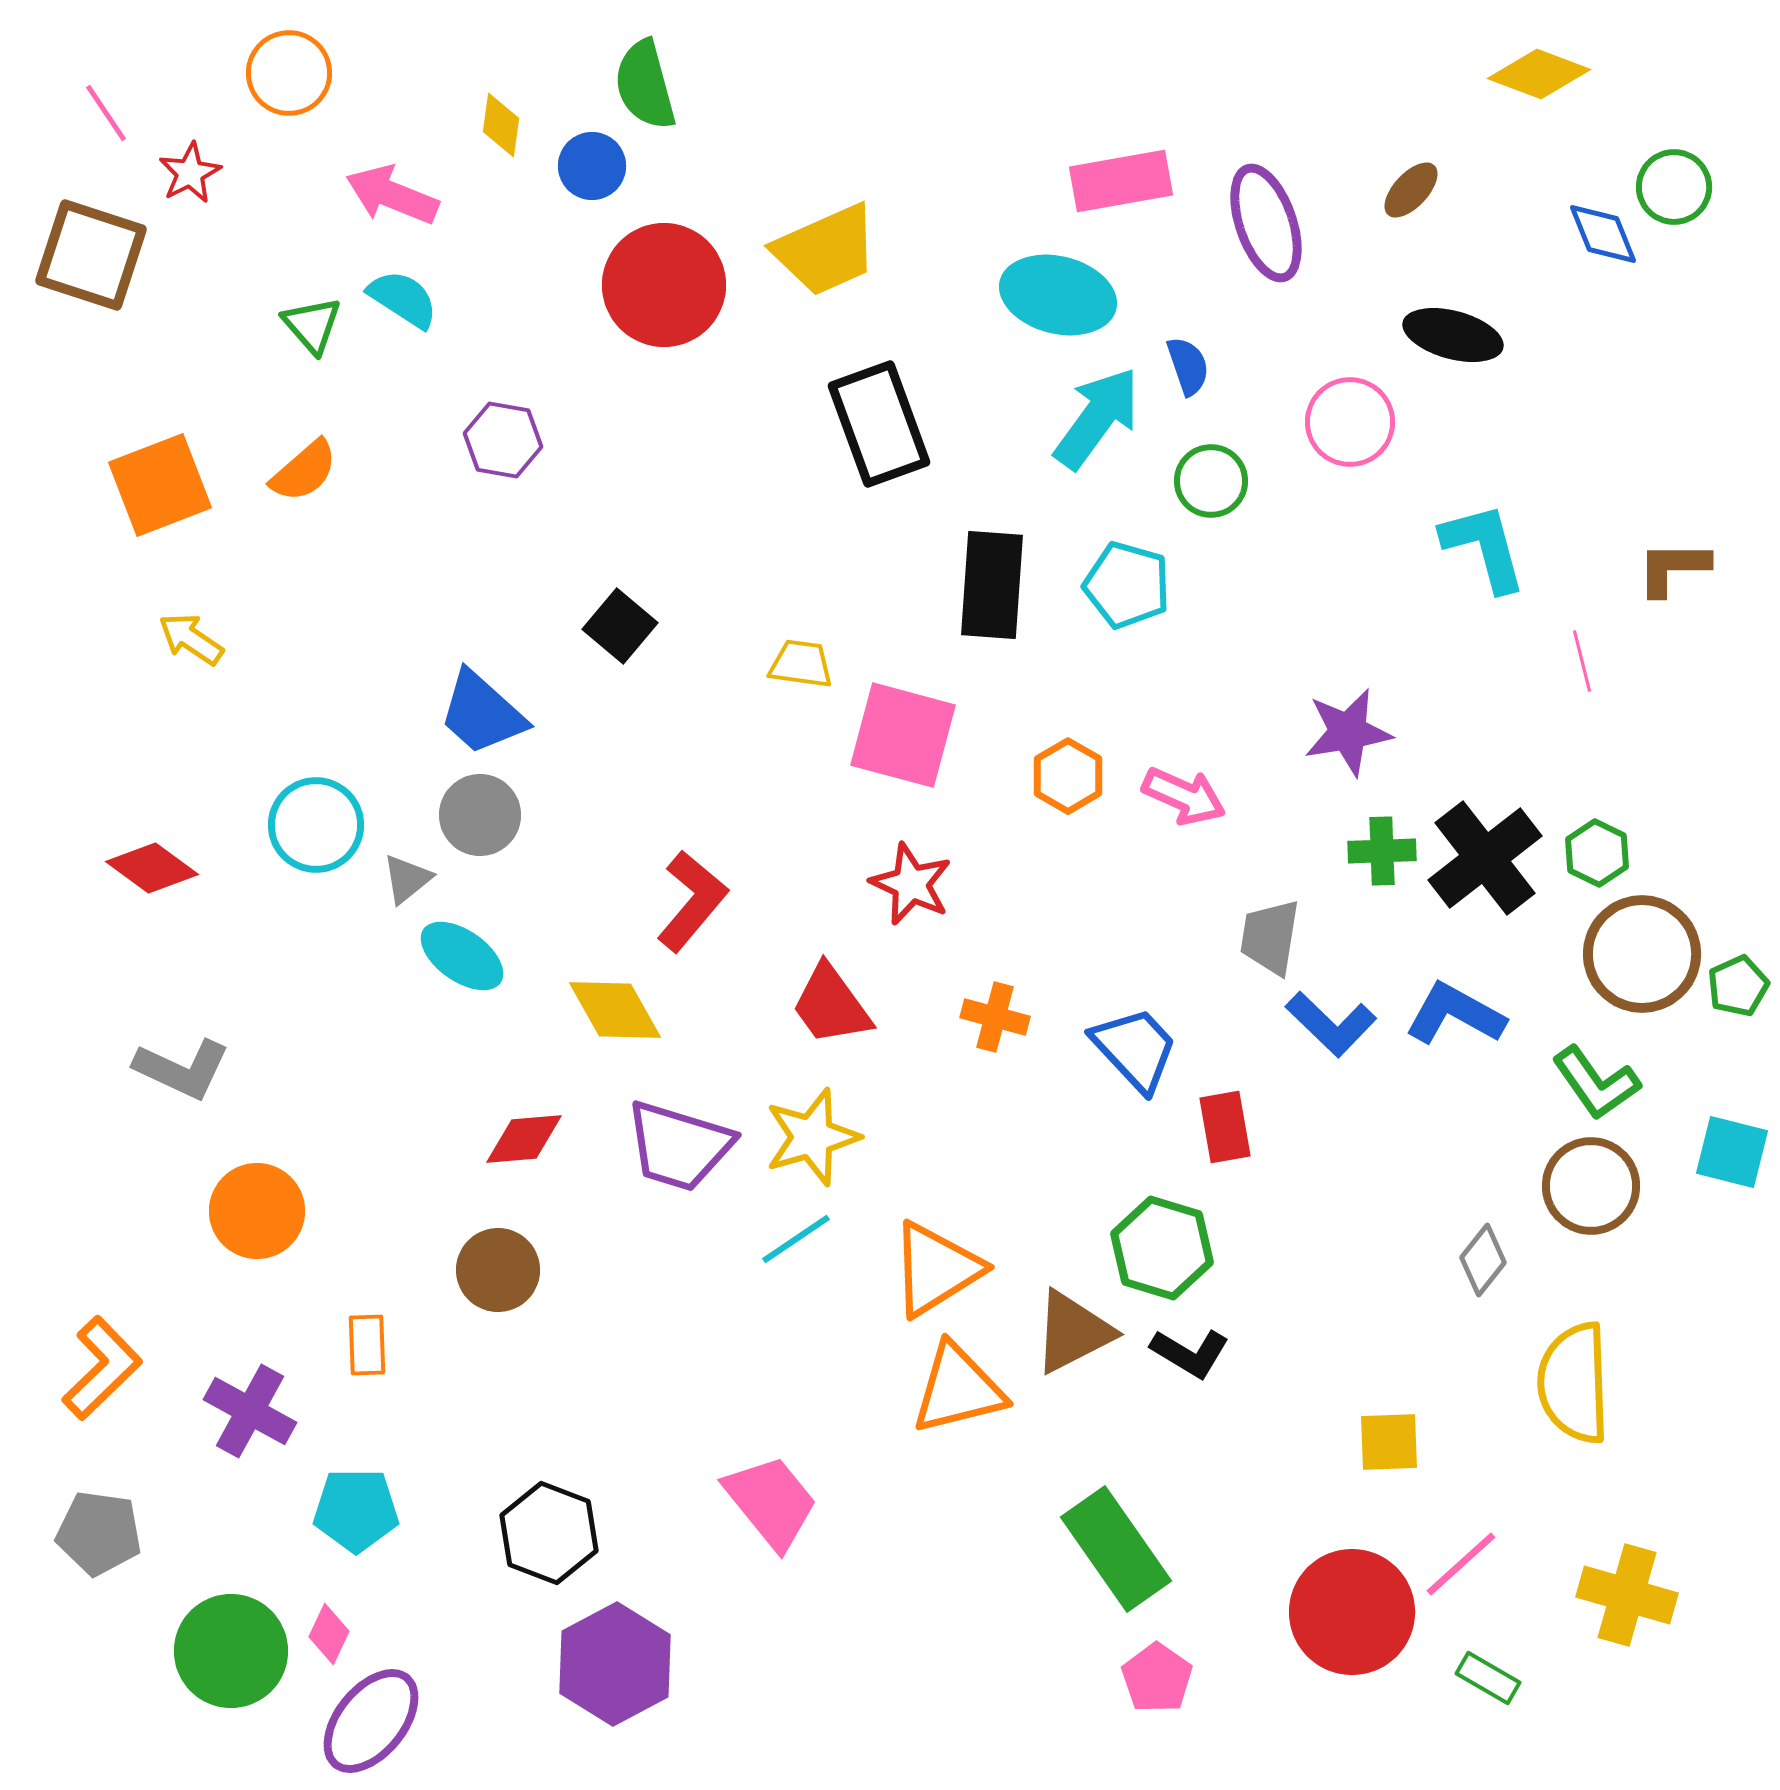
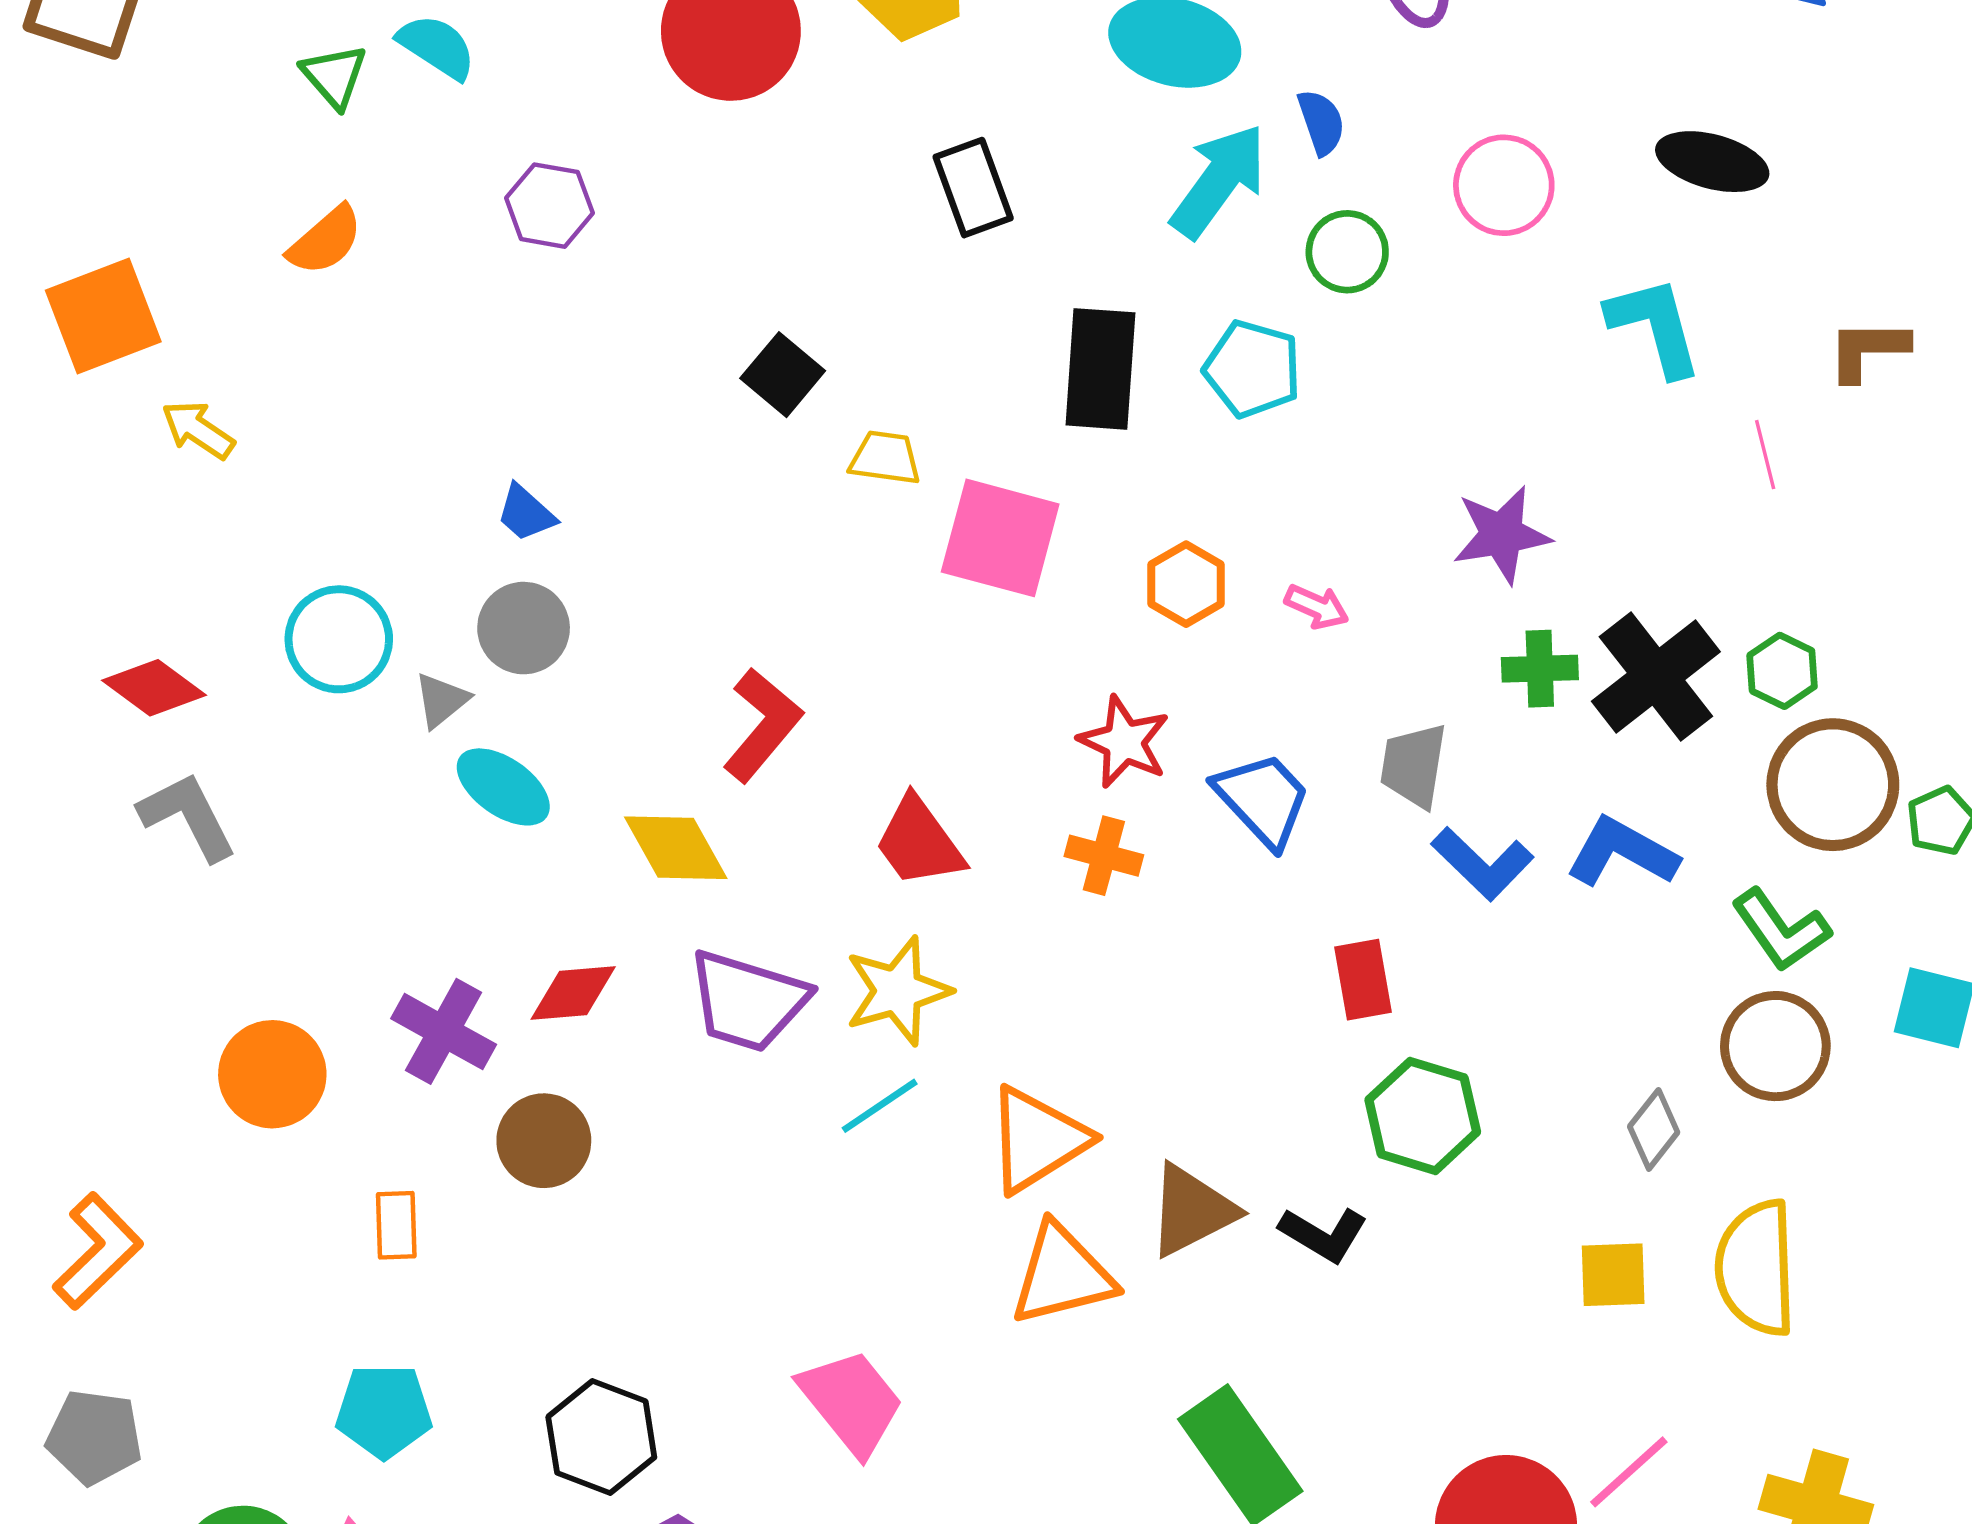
black ellipse: (1453, 335) -> (1712, 162), moved
black rectangle: (879, 424) -> (973, 188), size x0.7
orange square: (160, 485) -> (103, 316), moved
black square: (620, 626) -> (783, 375), moved
blue trapezoid: (482, 713) -> (526, 513), size x0.6
pink arrow: (1184, 796) -> (1317, 607), size x0.7
red star: (911, 884) -> (1124, 742), moved
blue trapezoid: (1135, 1049) -> (1263, 799), moved
gray L-shape: (182, 1069) -> (188, 816), moved, turned -142
green hexagon: (1162, 1248) -> (1423, 1116), moved
purple cross: (250, 1411) -> (444, 1031), moved
yellow square: (1389, 1442) -> (1613, 1275), moved

